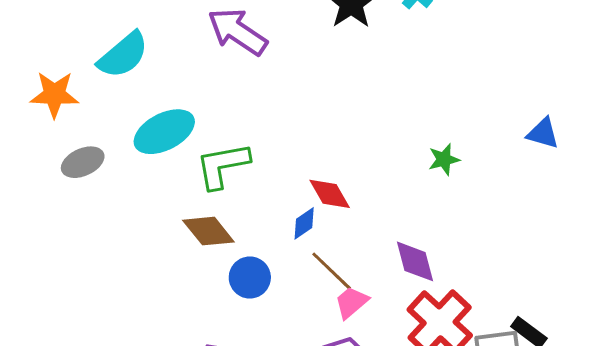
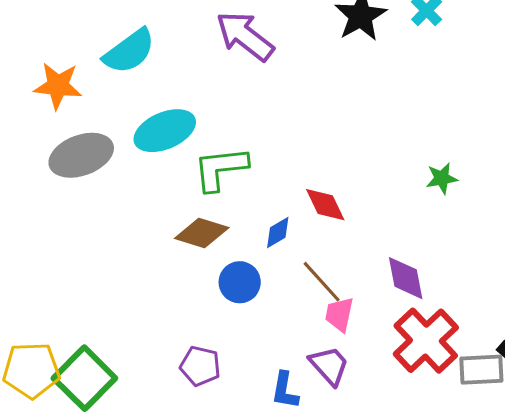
gray ellipse: (83, 162) -> (81, 155), size x1.5
blue diamond: (304, 223) -> (278, 233), moved
brown diamond: (208, 231) -> (202, 233), turned -38
pink trapezoid: (351, 302) -> (339, 314), turned -42

